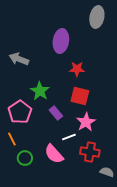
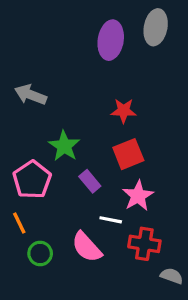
purple ellipse: (61, 41) -> (111, 40), moved
red square: (80, 96) -> (128, 154), turned -36
white line: (69, 137) -> (111, 220), turned 32

